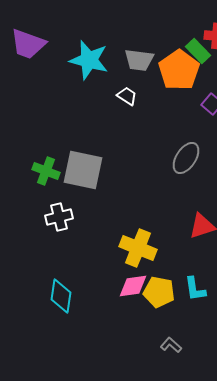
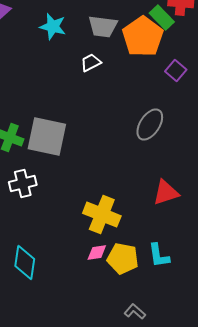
cyan star: (89, 60) -> (53, 27), size x0.7
white trapezoid: (127, 96) -> (91, 63), turned -60
pink diamond: (133, 286) -> (97, 253), size x0.7

